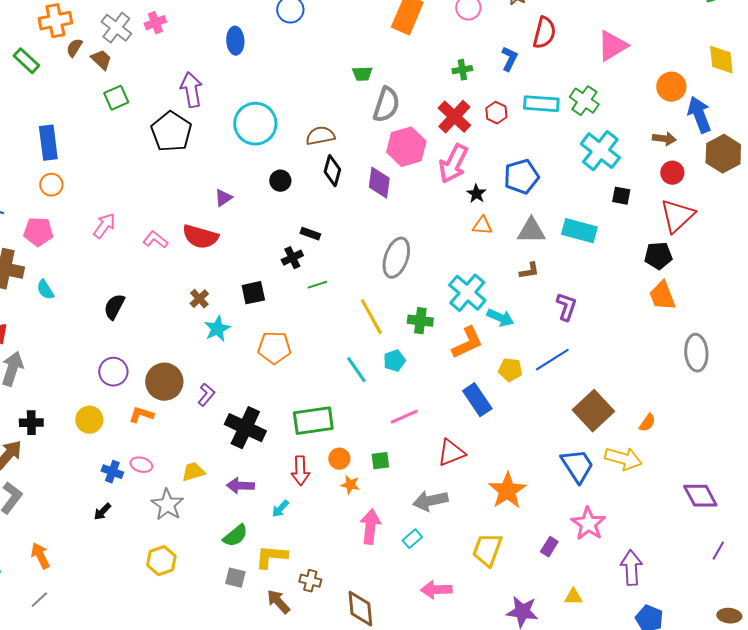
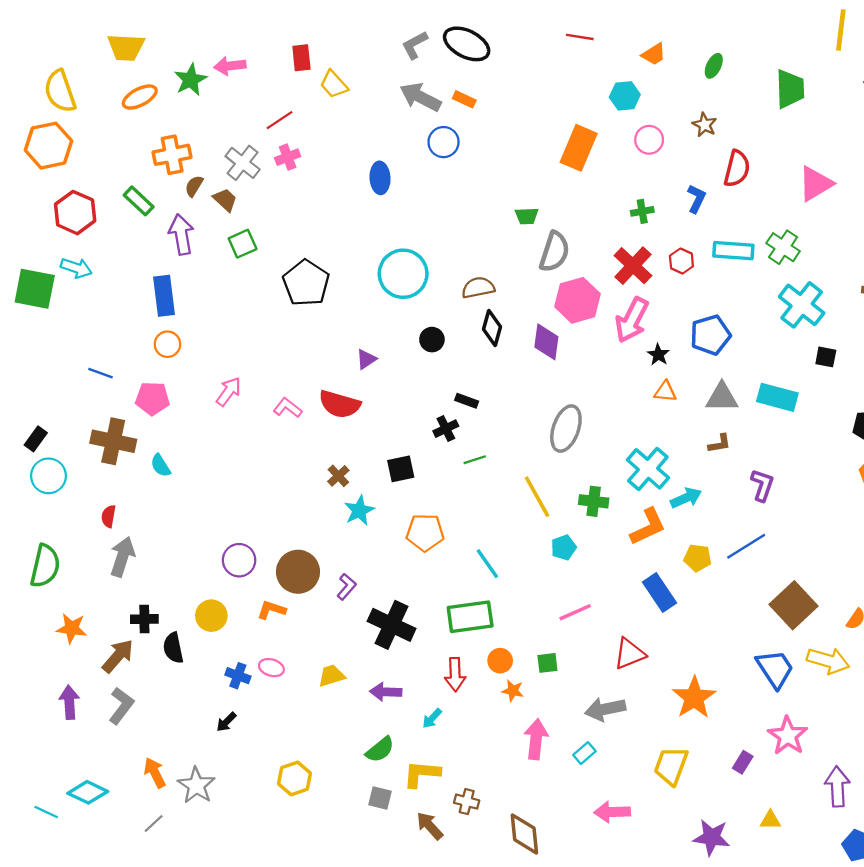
purple arrow: (191, 90) -> (181, 234), moved
black semicircle: (114, 307) -> (173, 648), moved, turned -40
cyan arrow: (500, 318) -> (686, 498), turned -48
cyan line: (356, 370) -> (487, 564), moved
gray star: (167, 505) -> (196, 785), moved

